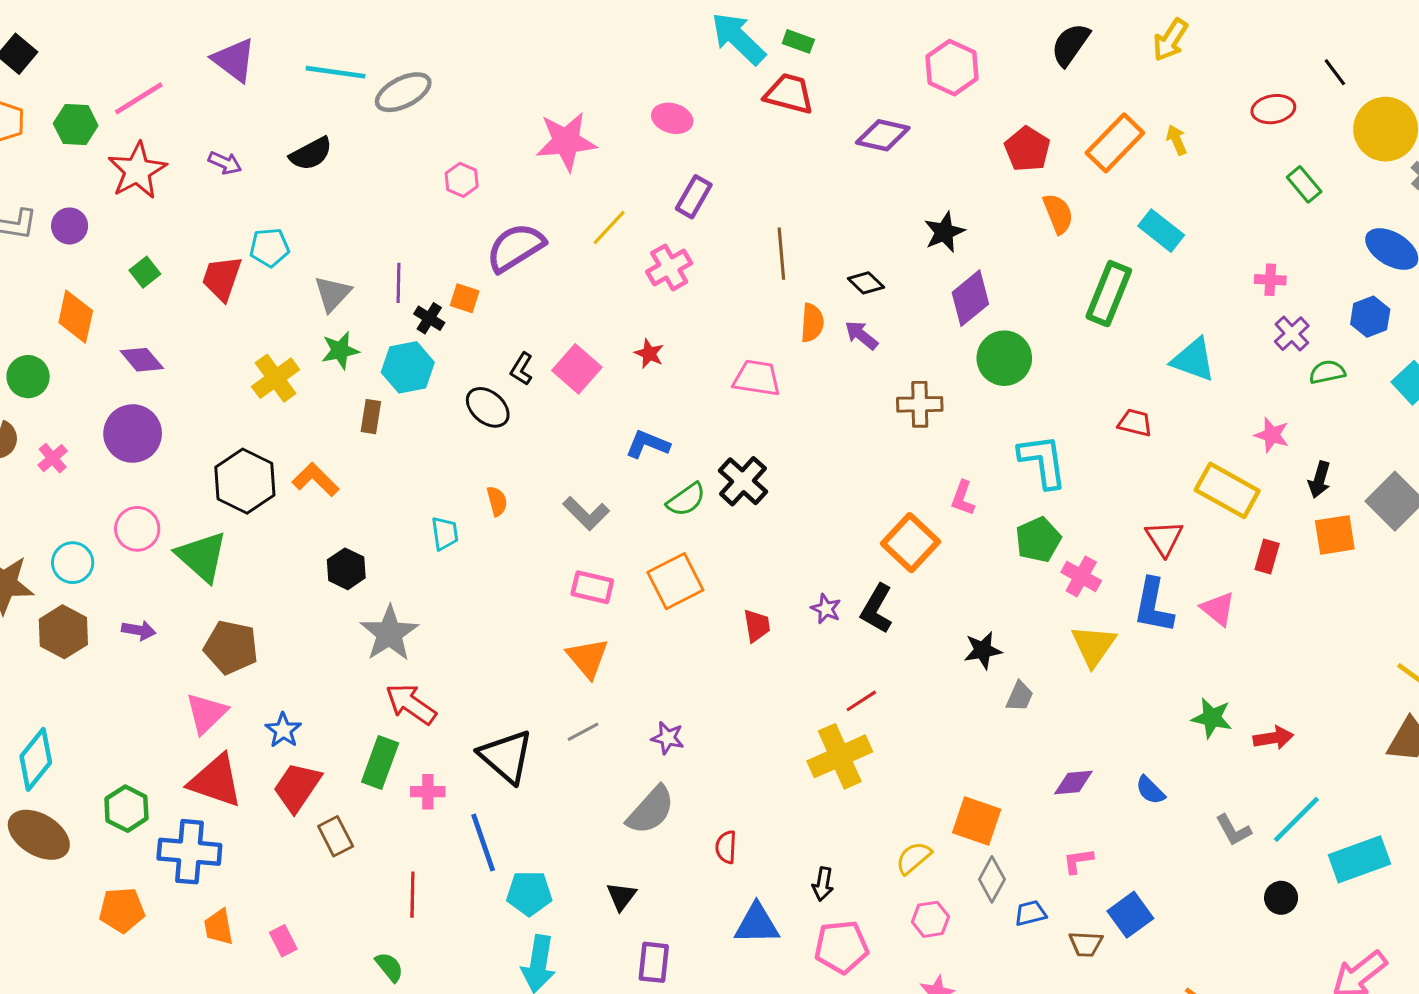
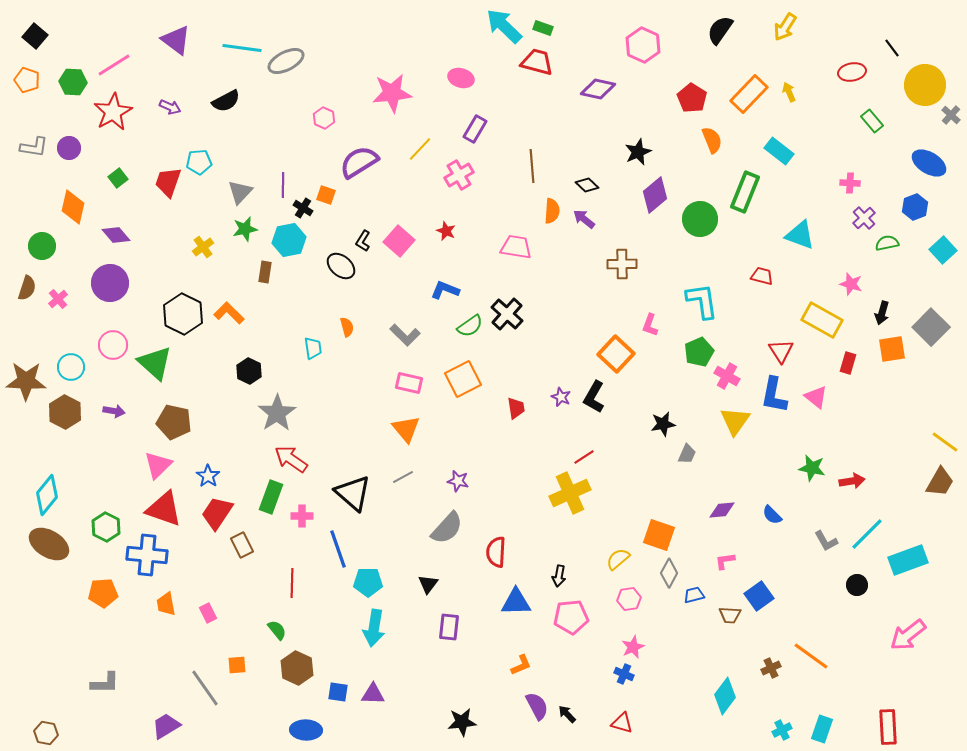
green circle: (1004, 358) -> (700, 219), moved
yellow cross: (276, 378) -> (203, 247), size x0.7
red semicircle: (726, 847) -> (496, 552), size x1.4

